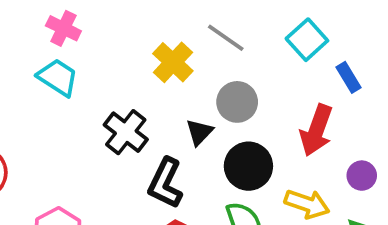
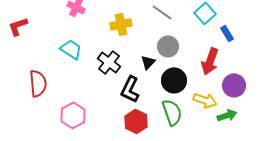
yellow cross: (173, 62) -> (121, 24), moved, turned 35
cyan trapezoid: (58, 77) -> (71, 49), moved
purple circle: (362, 176) -> (234, 85), size x1.5

